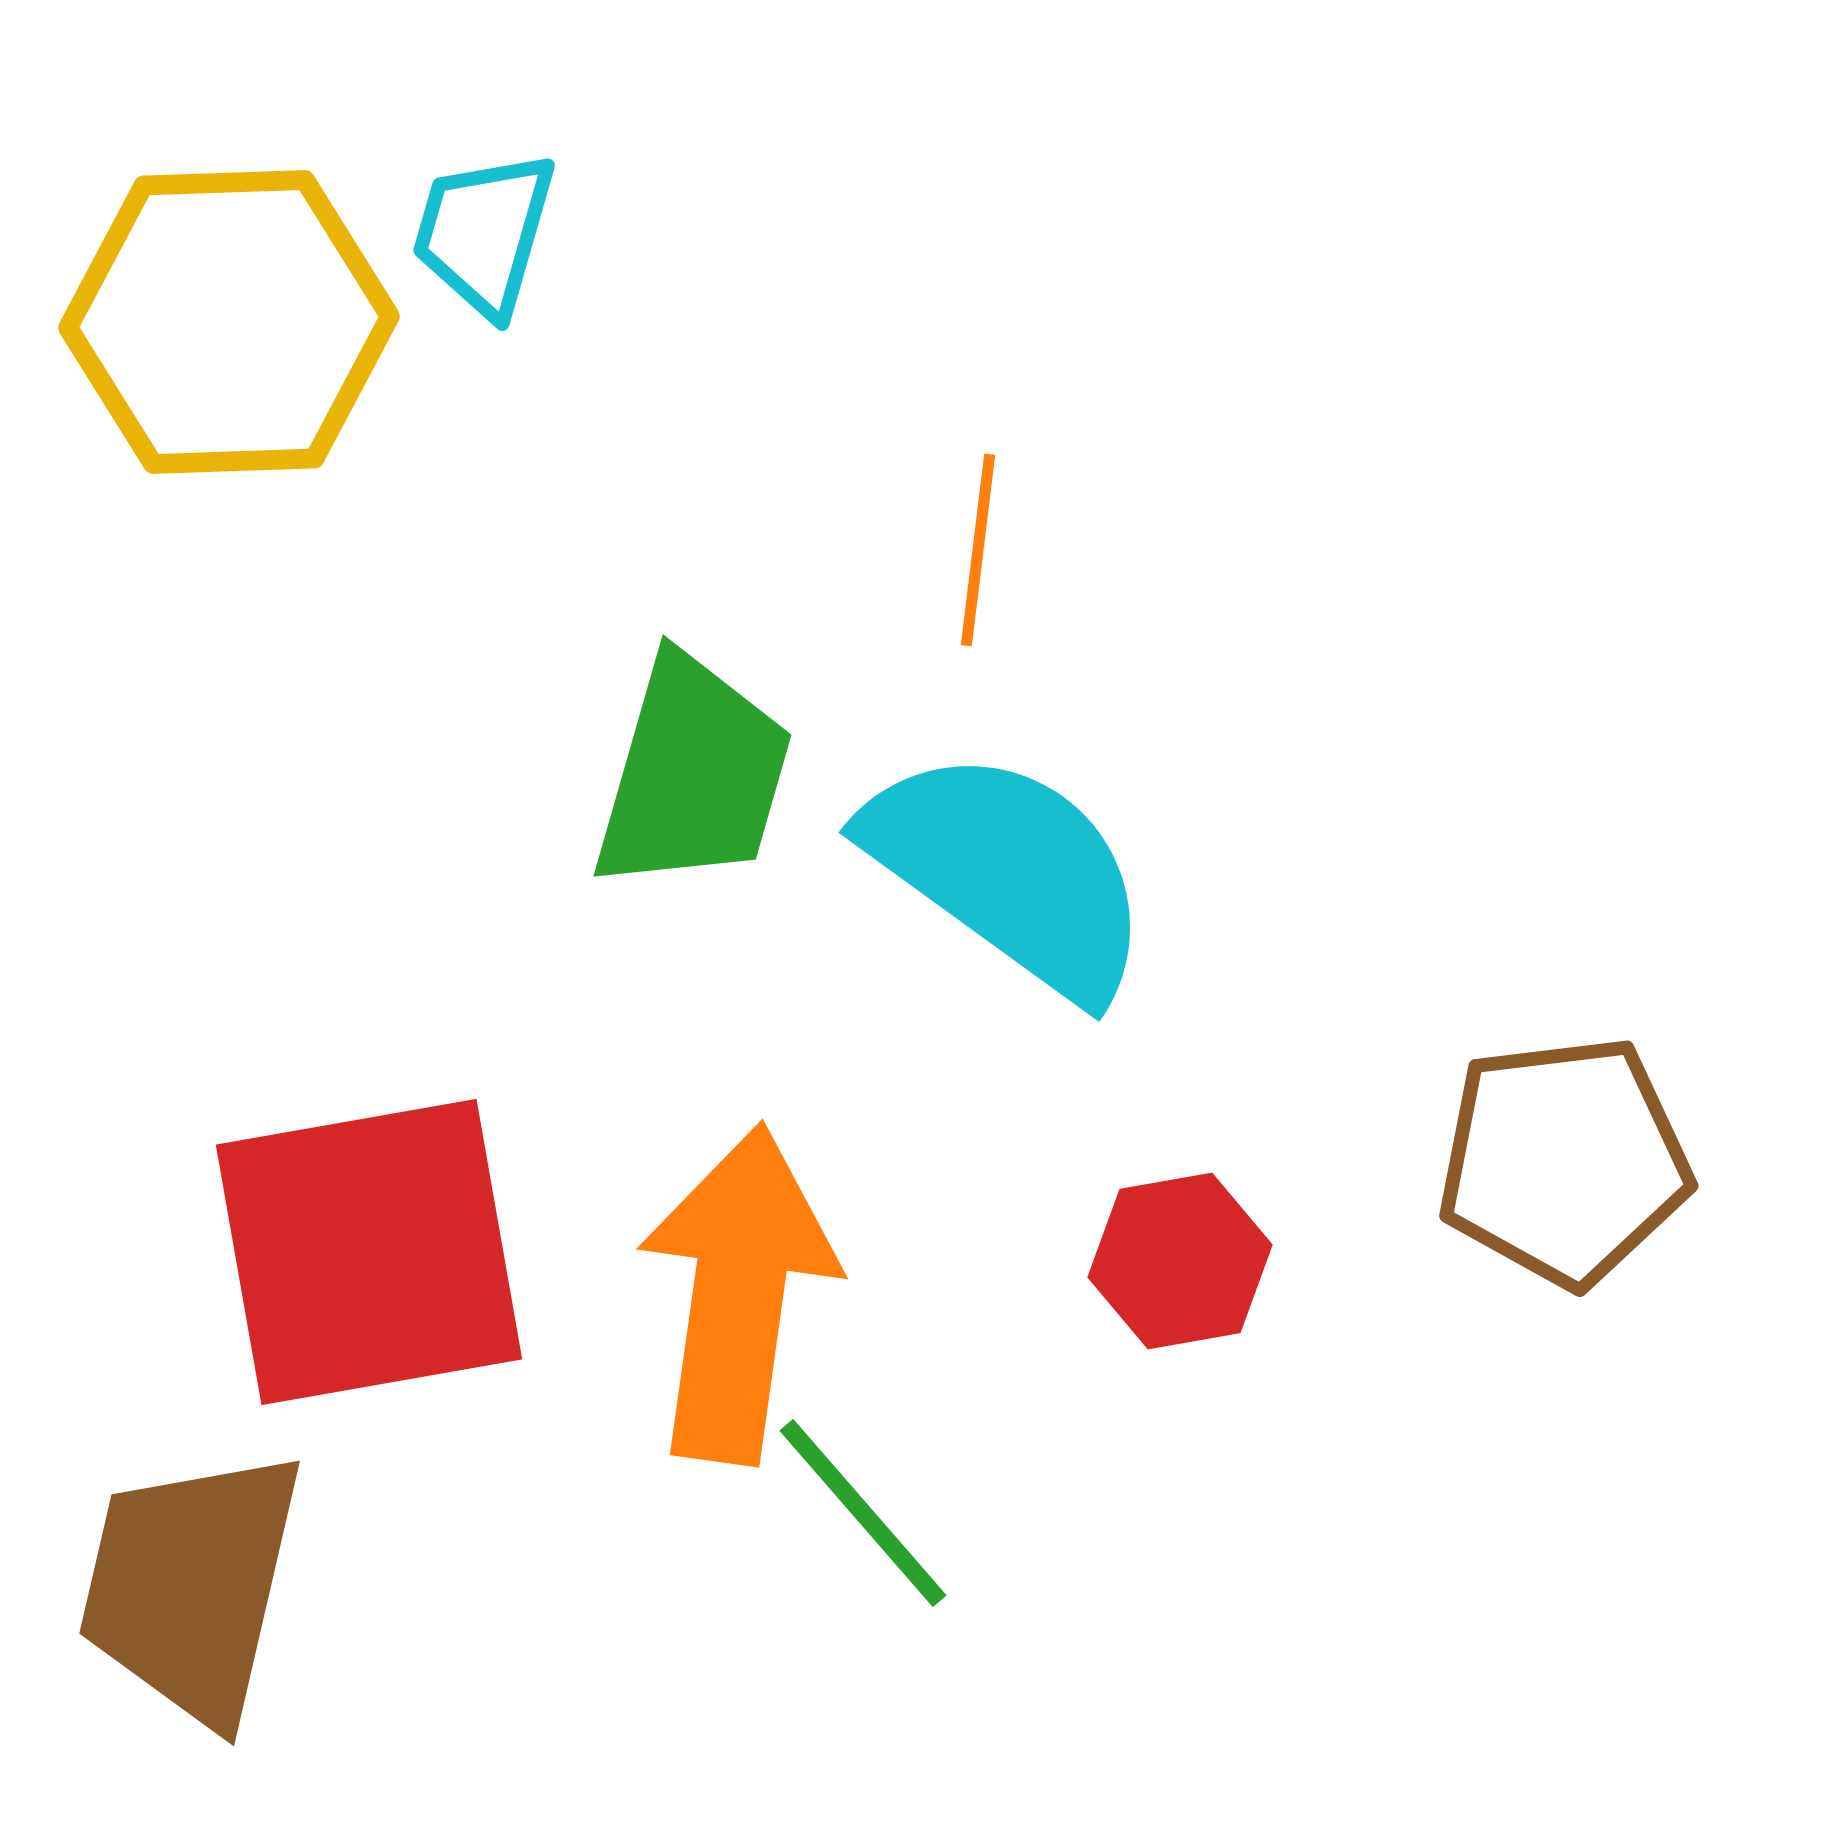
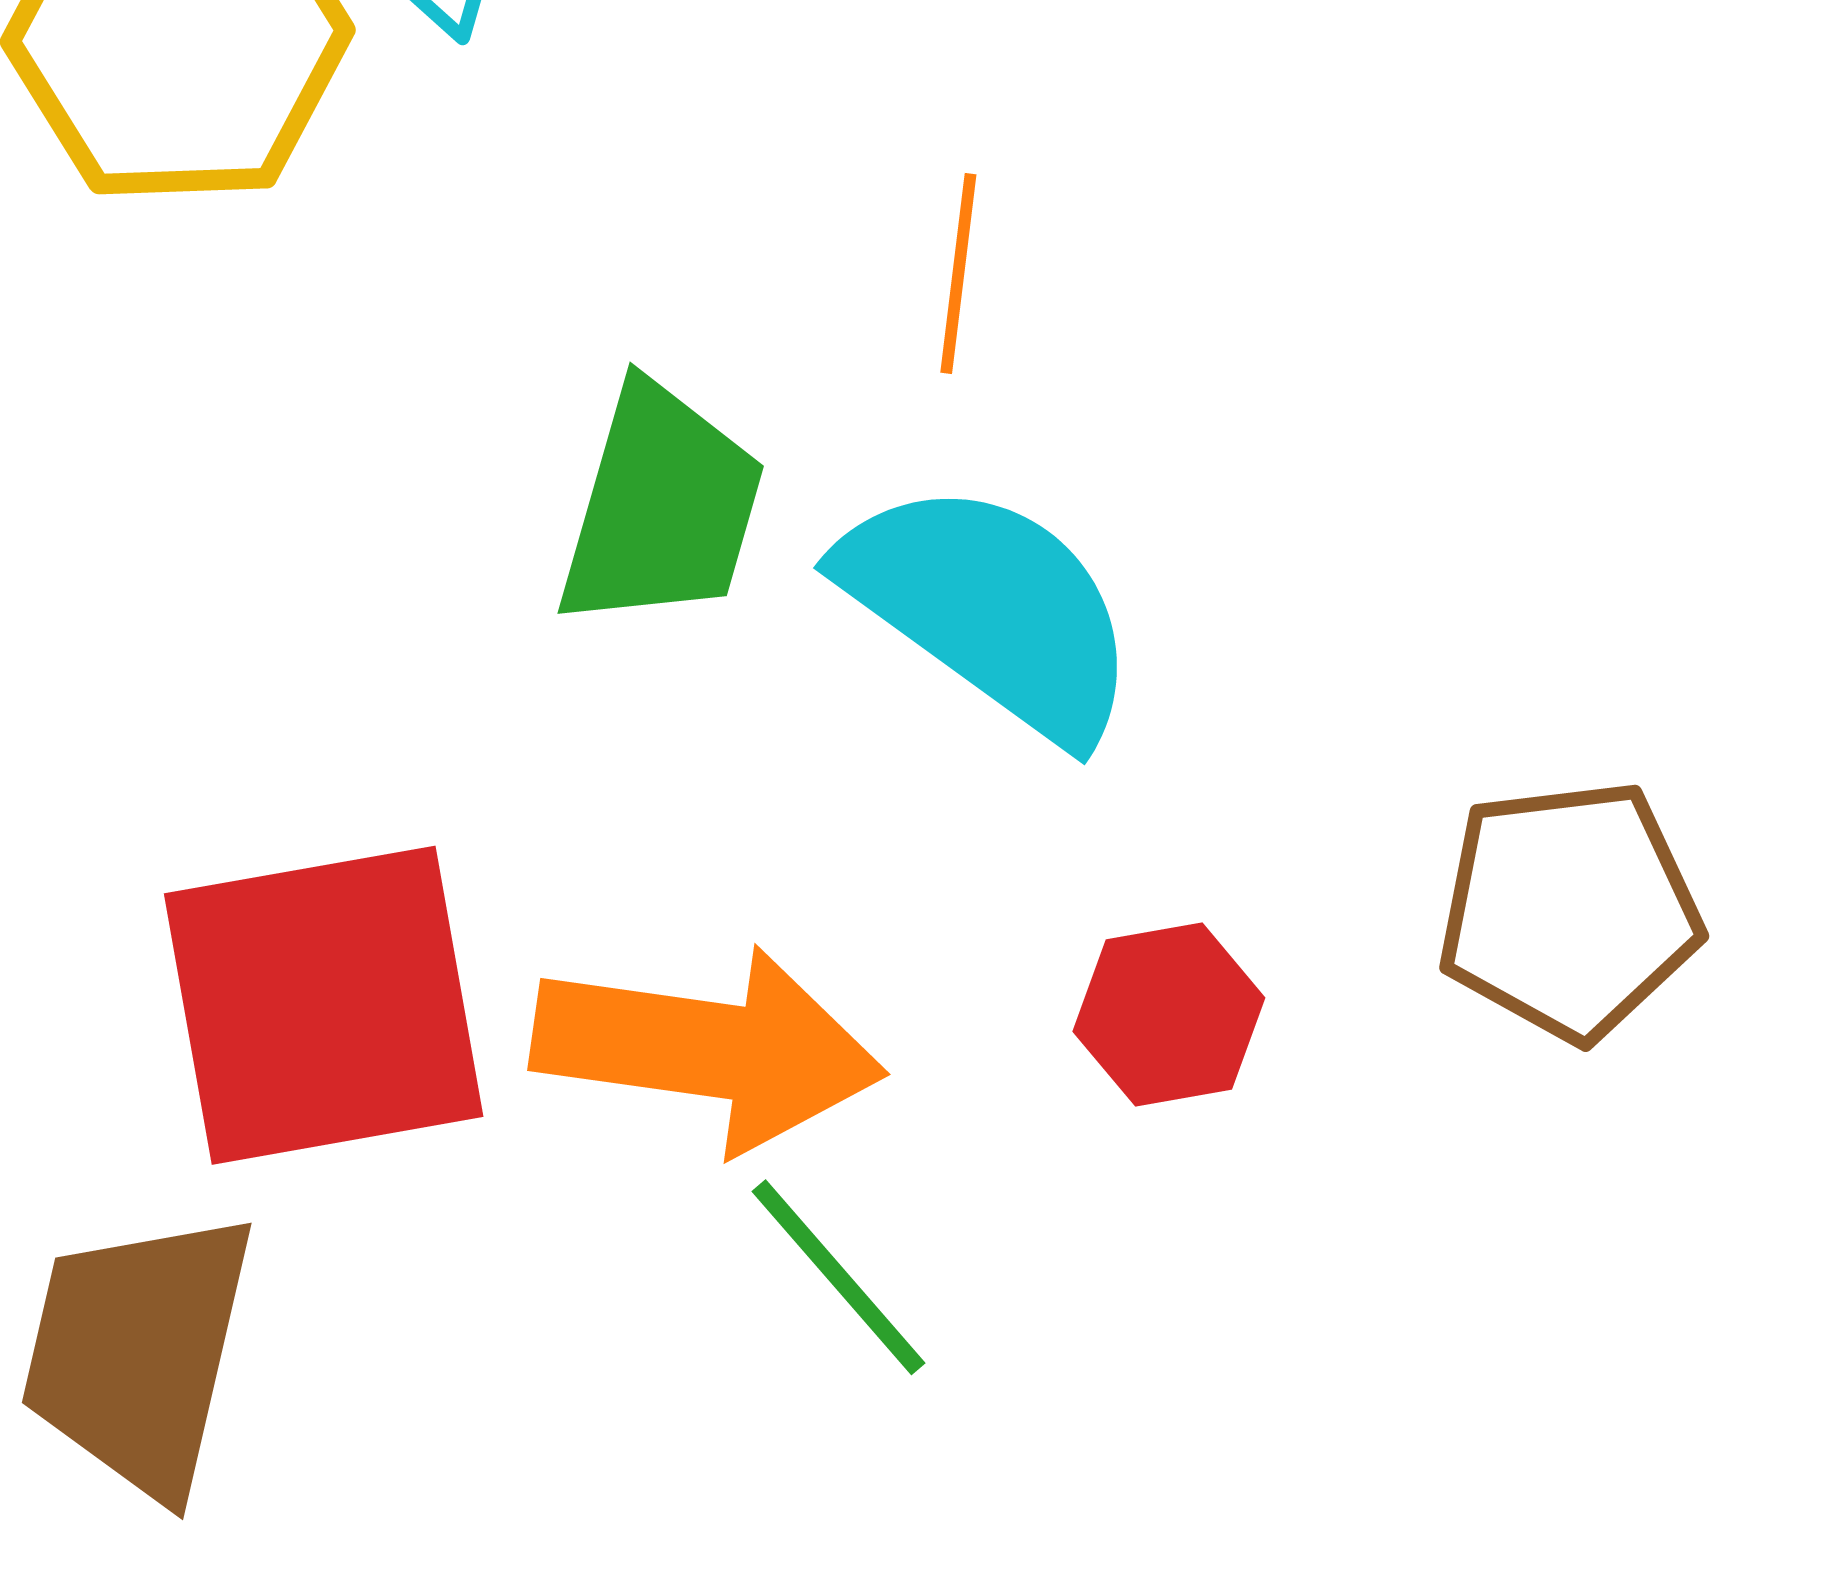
orange arrow: (738, 1294) -> (708, 1049), turned 90

